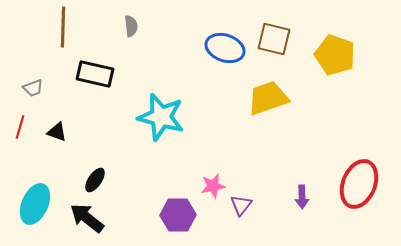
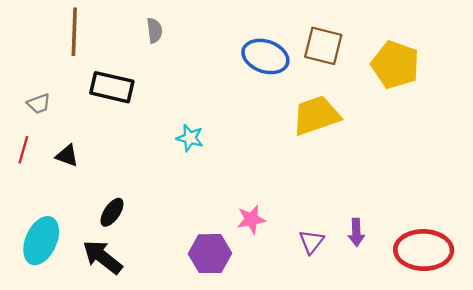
cyan star: (161, 117) -> (190, 138), size x0.5
red ellipse: (359, 184) -> (424, 250), moved, turned 69
purple triangle: (241, 205) -> (311, 242), moved

